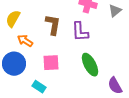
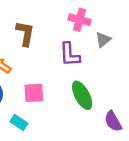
gray triangle: (115, 11) -> (103, 40), moved
brown L-shape: (53, 25) -> (25, 33), moved

